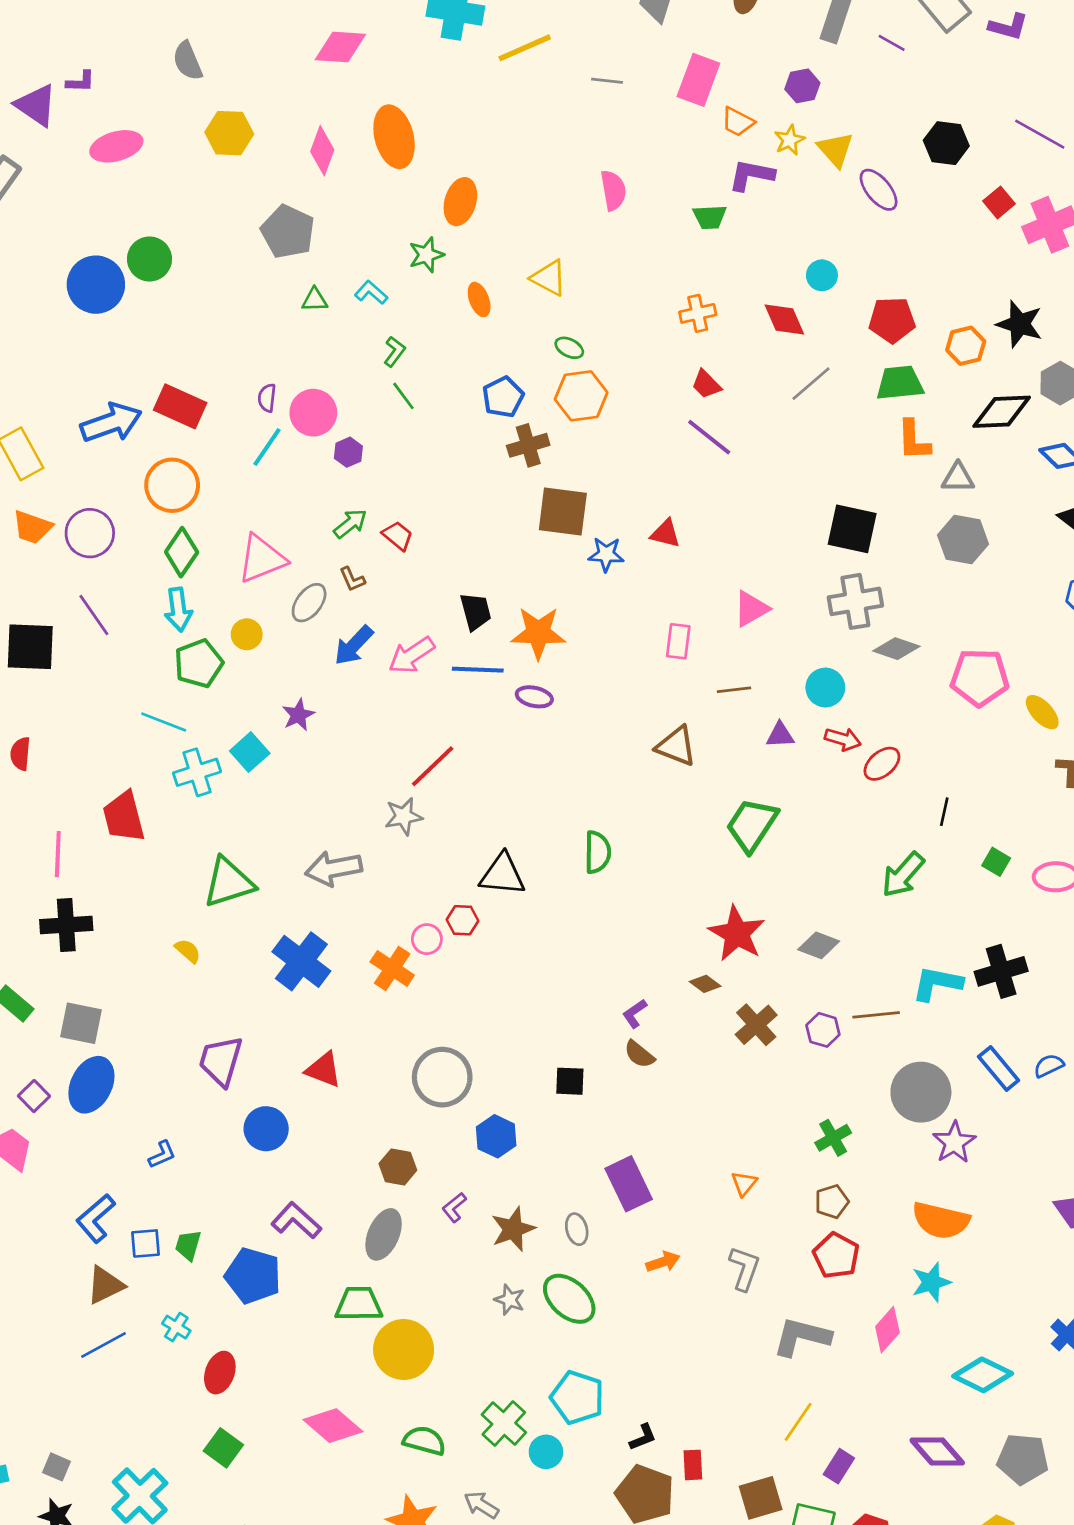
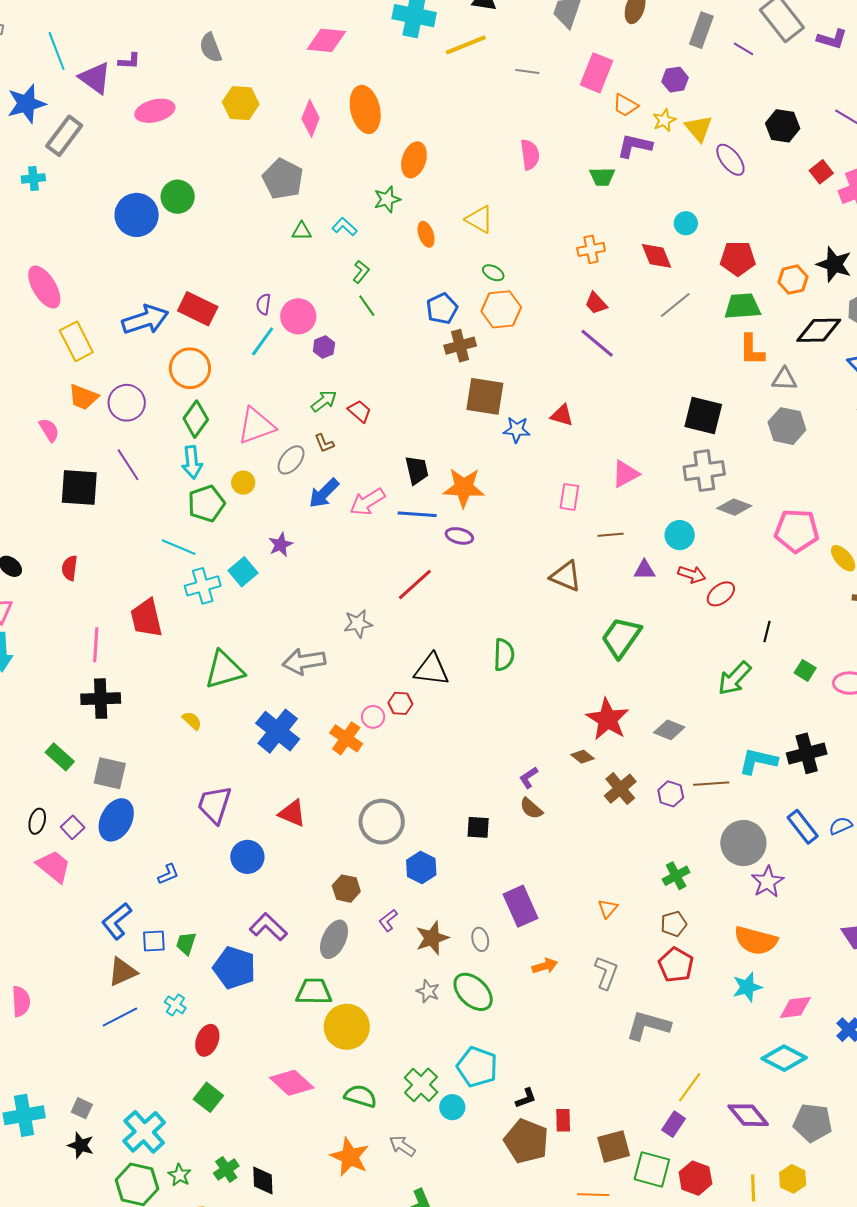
red line: (433, 766) -> (415, 584), moved
pink diamond: (887, 1330) -> (795, 1007), moved, turned 40
yellow line: (798, 1422) -> (690, 1087), moved

